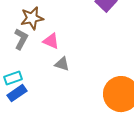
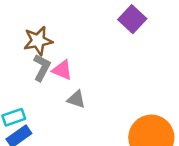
gray L-shape: (21, 39) -> (42, 68), moved

